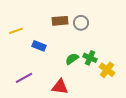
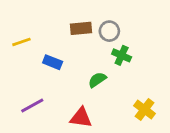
green cross: (90, 58) -> (122, 55), moved
yellow cross: (107, 70) -> (145, 110), moved

